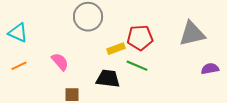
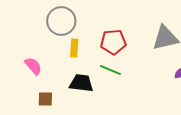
yellow rectangle: (116, 49) -> (74, 48), moved, turned -66

